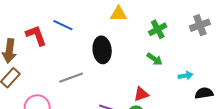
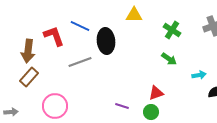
green cross: (158, 29) -> (172, 30), turned -30
black ellipse: (102, 50) -> (106, 41), moved
gray line: (71, 78) -> (80, 62), moved

